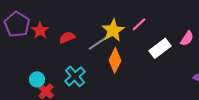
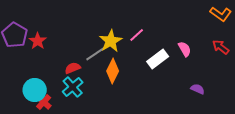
red semicircle: (67, 37) -> (73, 68), moved
pink semicircle: (187, 38) -> (185, 49), turned -63
cyan circle: (37, 79) -> (35, 90), size x1.5

